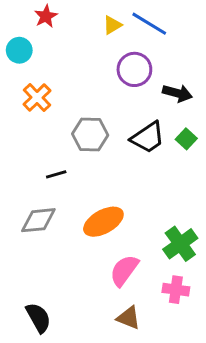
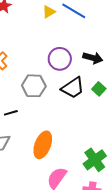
purple circle: (134, 69) -> (60, 59), moved
orange ellipse: (103, 222) -> (43, 145), turned -40

